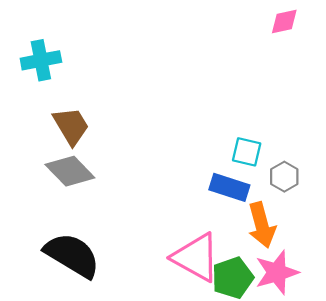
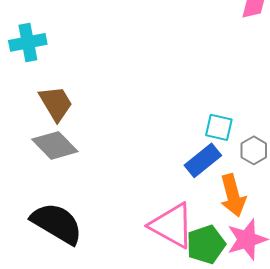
blue rectangle: (229, 187) -> (203, 160), turned -57

